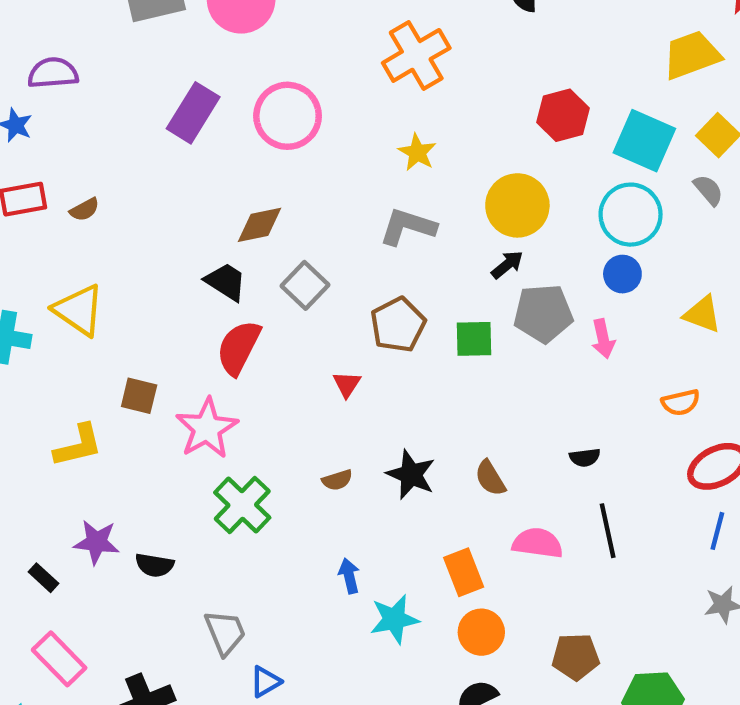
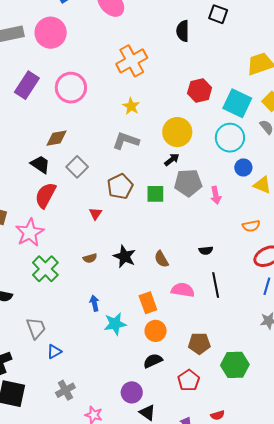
blue circle: (622, 274) -> (243, 167), moved

